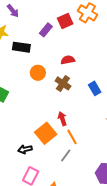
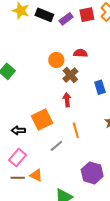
black rectangle: (21, 47) -> (44, 15), moved
orange circle: (38, 73) -> (56, 60), moved
red arrow: (62, 119) -> (67, 100), moved
orange line: (72, 137) -> (76, 130), moved

